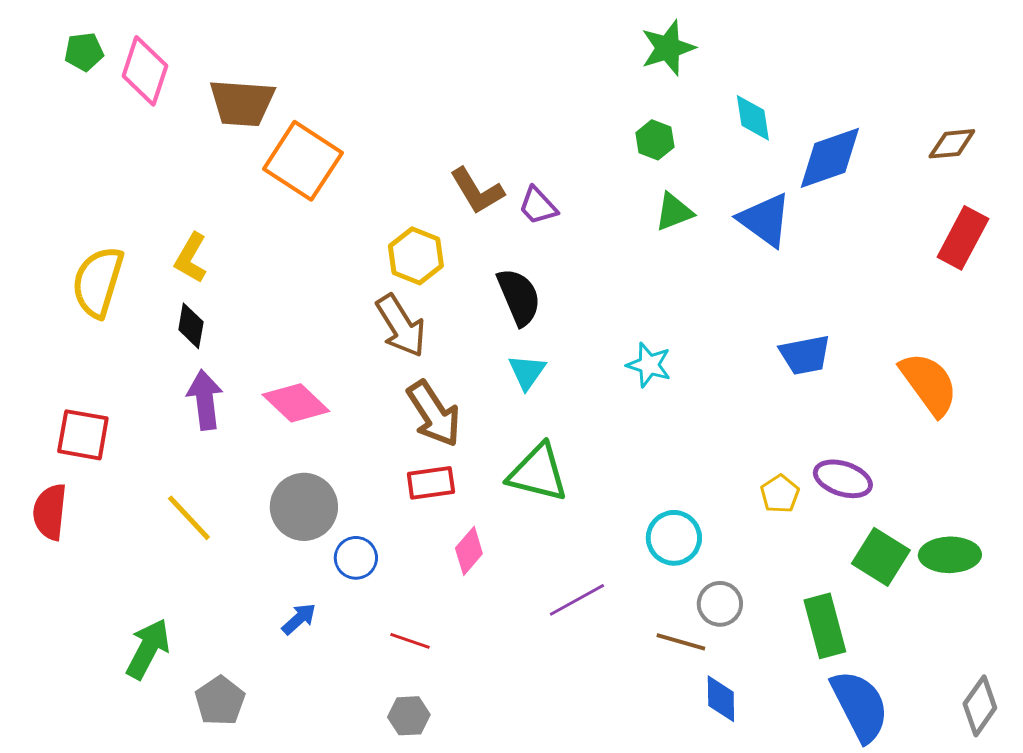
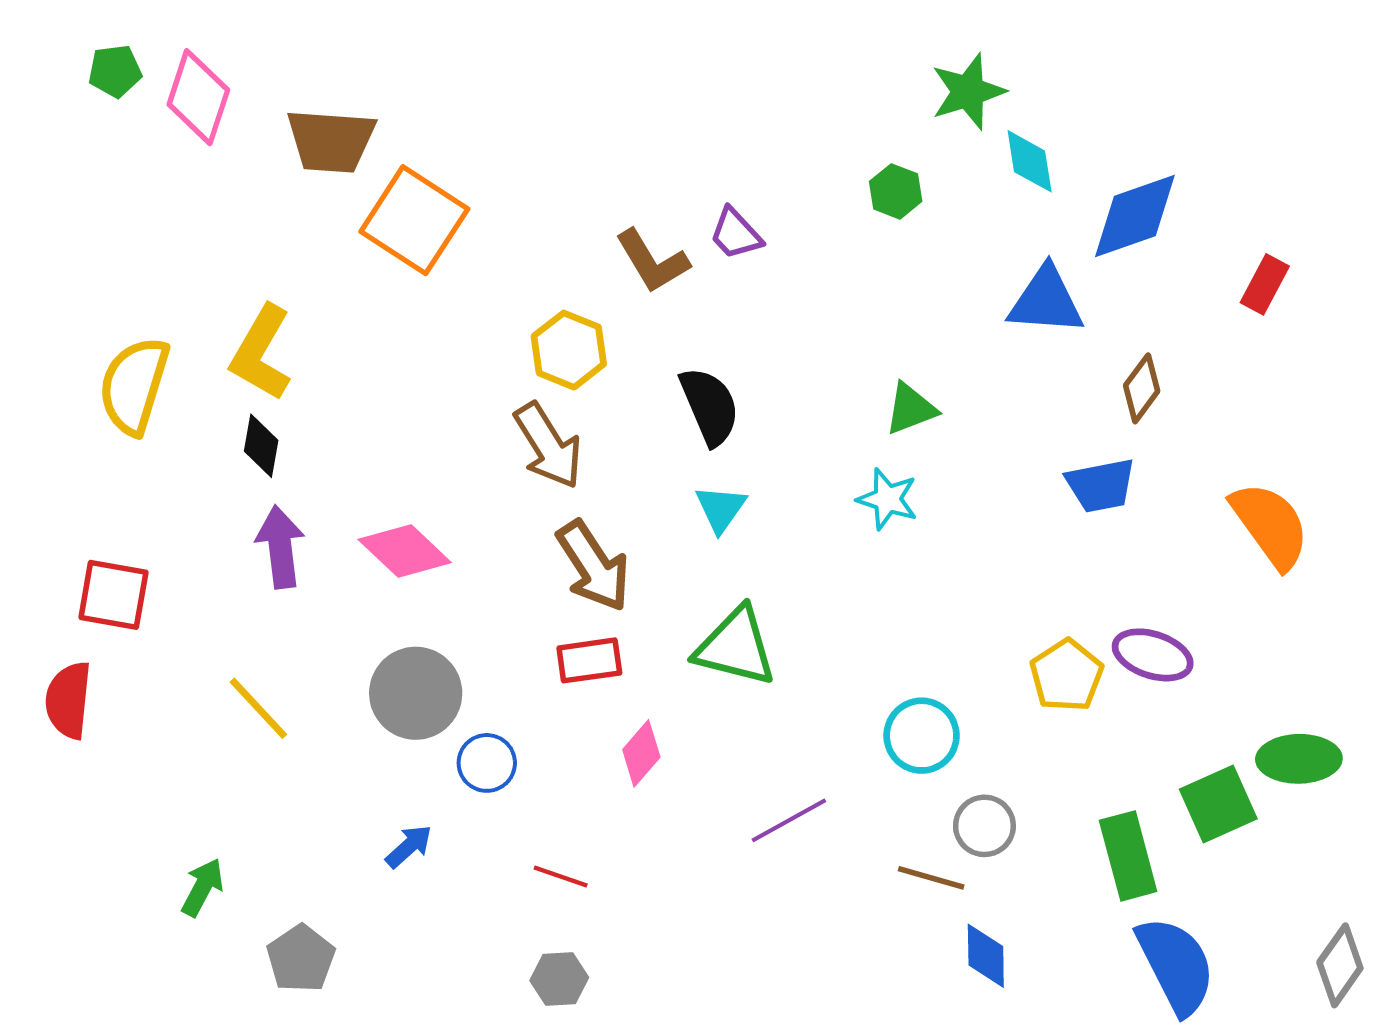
green star: (668, 48) -> (968, 92), moved
brown diamond: (952, 144) -> (1142, 388), moved, turned -48
purple trapezoid: (538, 206) -> (736, 234), moved
green triangle: (674, 212) -> (911, 409), moved
blue triangle: (765, 220) -> (1046, 301), turned -32
red rectangle: (963, 238) -> (1265, 284), moved, size x0.7
yellow L-shape: (191, 258) -> (261, 353), size x1.4
yellow pentagon: (780, 494) -> (1066, 675), size x1.4
green square: (881, 557) -> (1218, 804), moved, turned 34
green arrow: (148, 649) -> (202, 887), size x0.7

